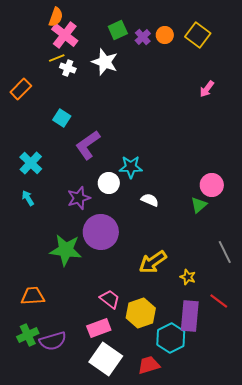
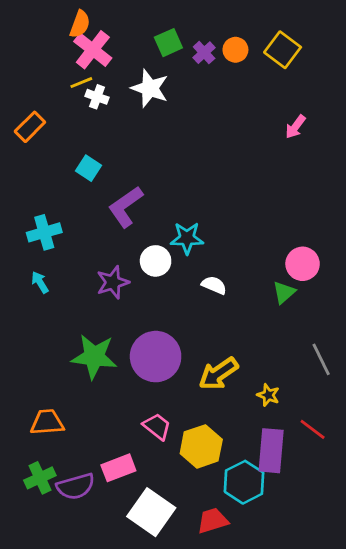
cyan cross: (31, 163) -> (44, 232), turned 30
purple circle: (101, 232) -> (156, 357), moved
pink rectangle: (99, 328) -> (118, 468), moved

